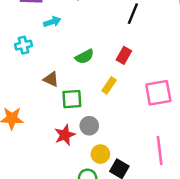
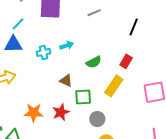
cyan arrow: (52, 22) -> (67, 45), moved
yellow rectangle: (109, 85) -> (114, 86), size x1.5
red star: (65, 135) -> (61, 112), moved

